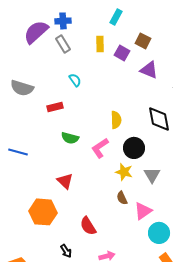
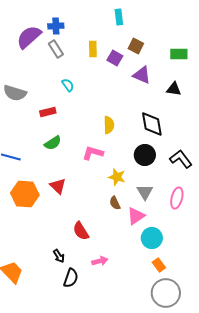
cyan rectangle: (116, 17) -> (119, 17), moved, turned -35
green semicircle: (70, 138) -> (53, 143), moved, turned -48
pink L-shape: (100, 148) -> (93, 153), turned 50
black circle: (134, 148) -> (145, 155), moved
gray triangle: (152, 175) -> (145, 192), moved
orange hexagon: (43, 212) -> (25, 194), moved

